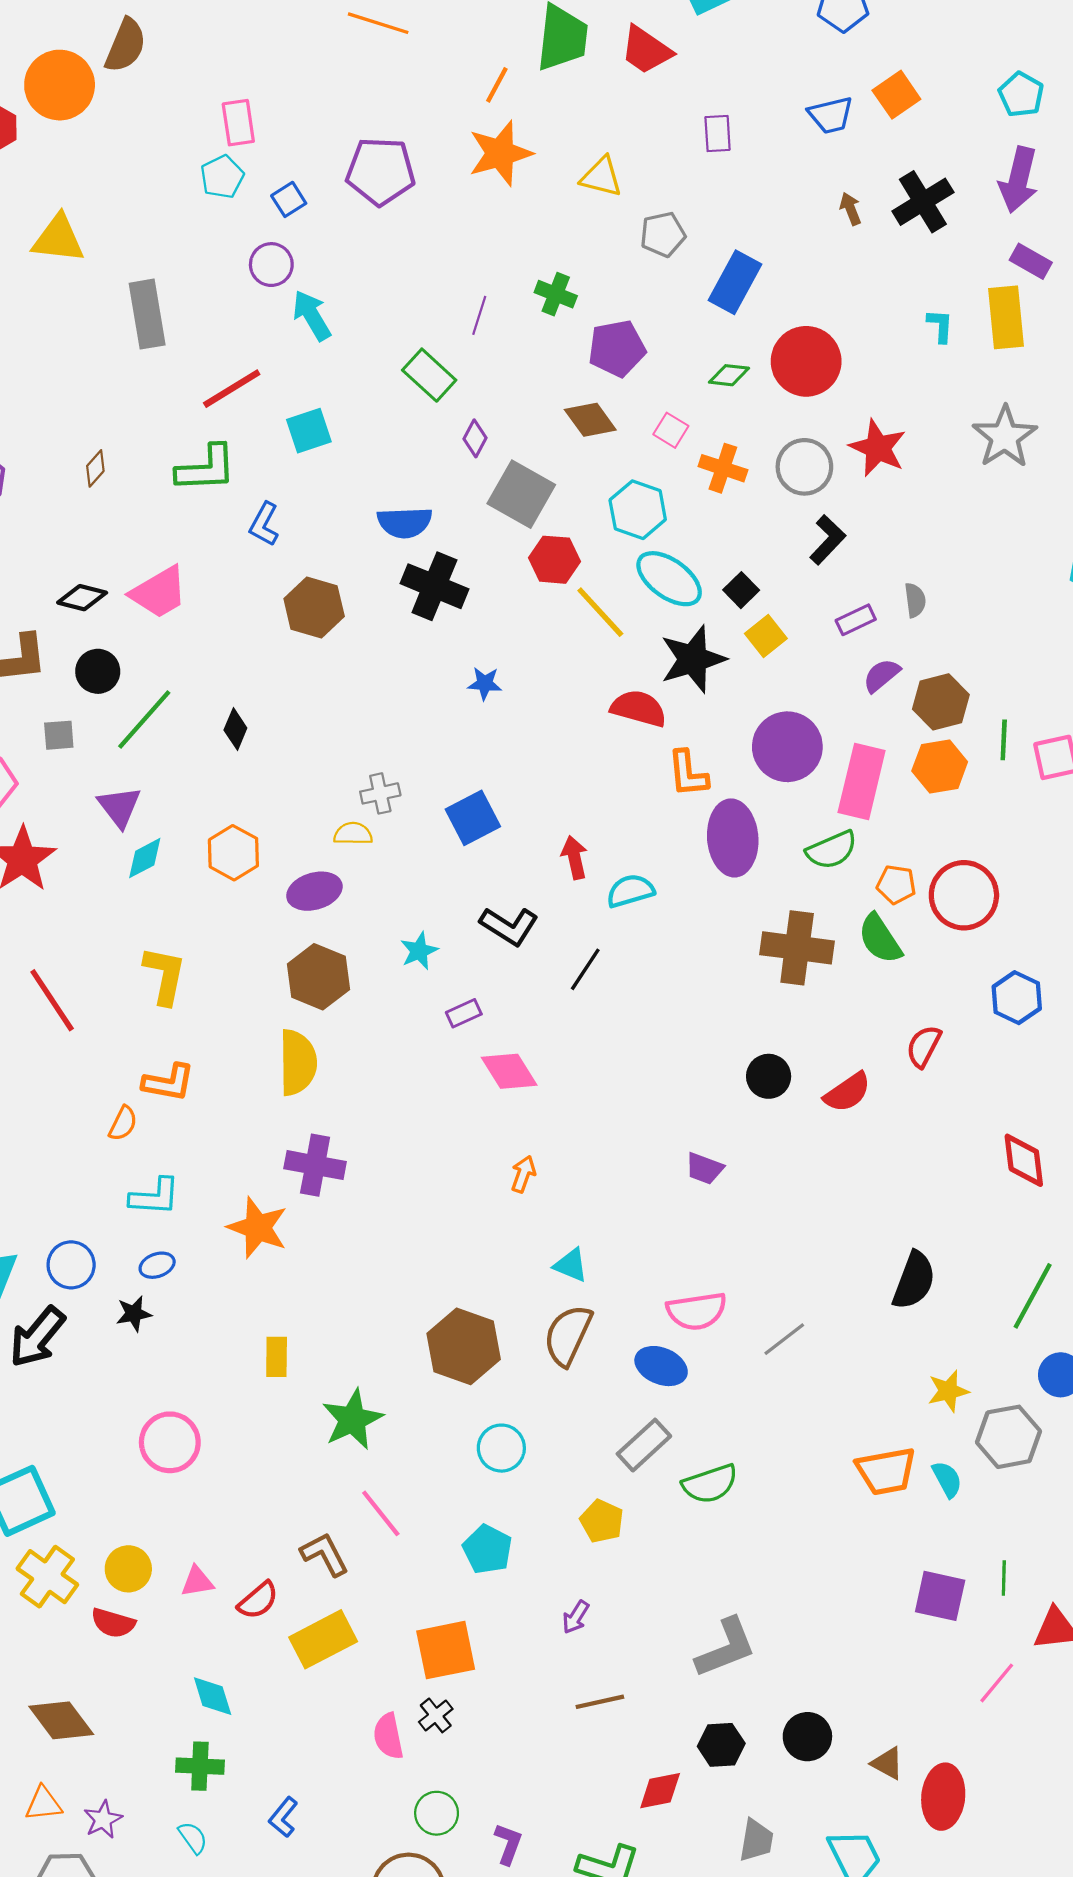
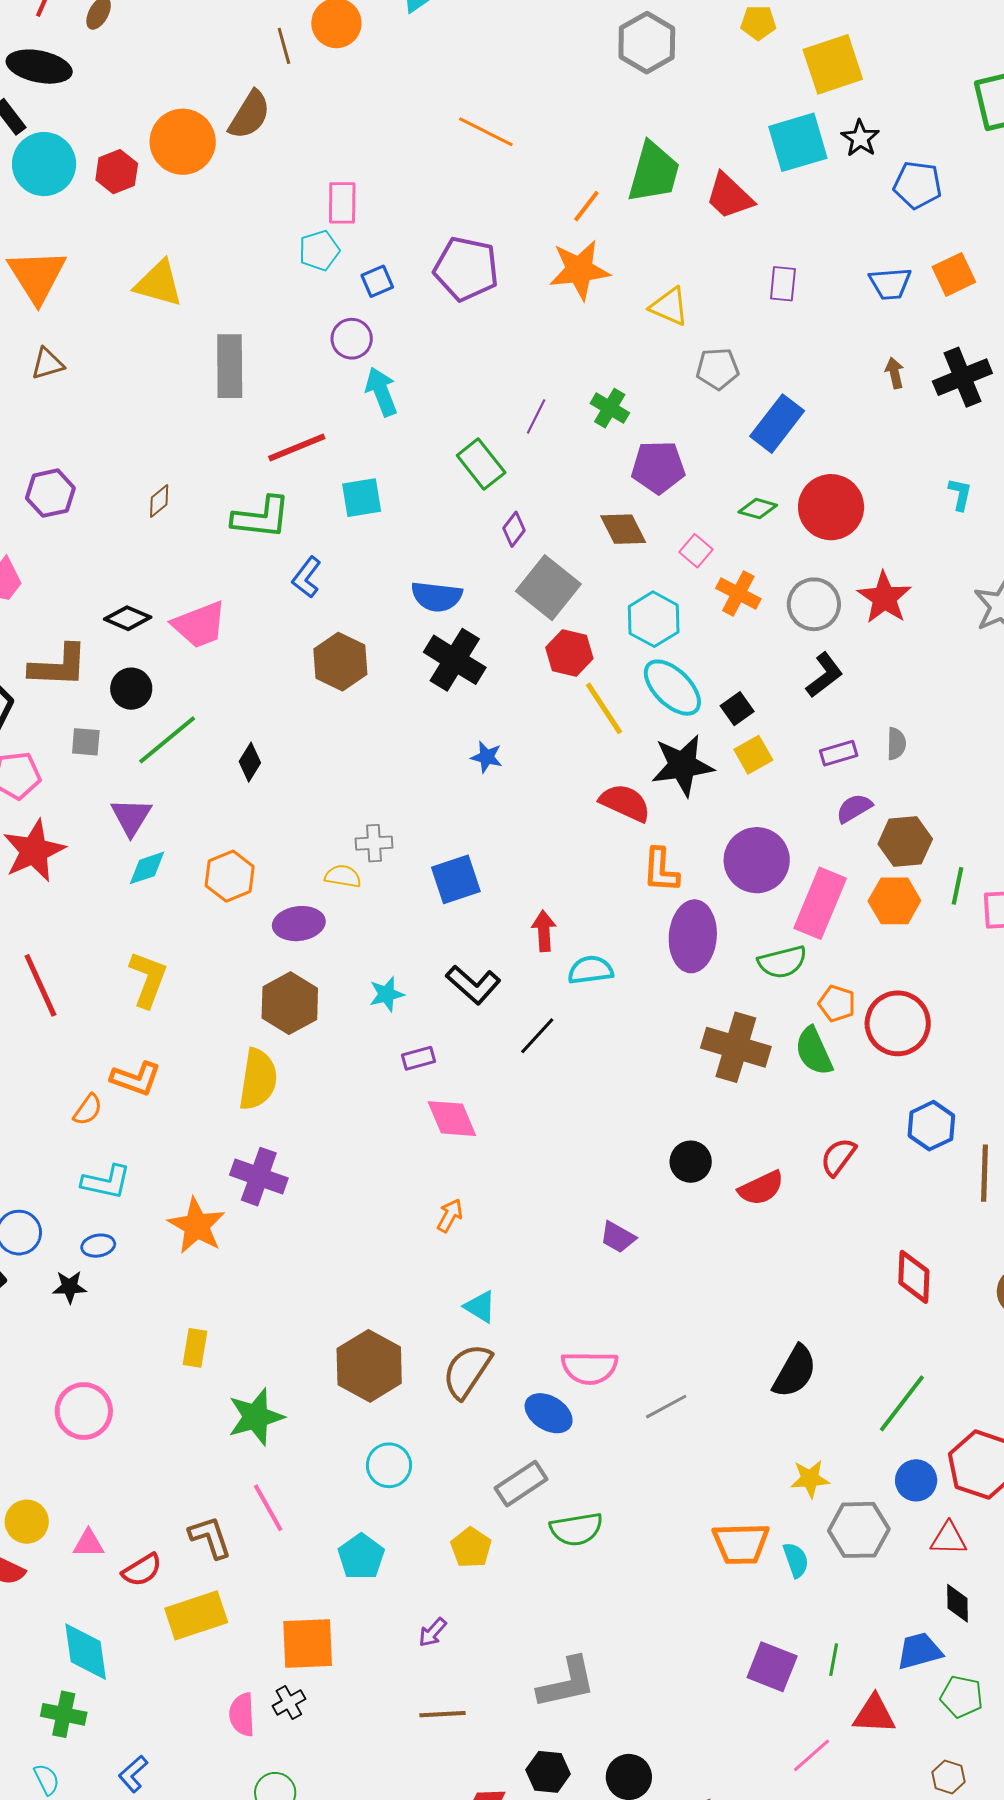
cyan diamond: (213, 1696) -> (86, 1652), size x1.4

